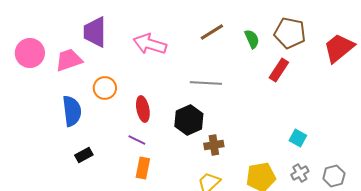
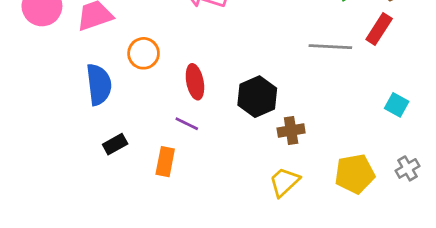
gray line: (206, 83) -> (330, 47), moved
cyan square: (298, 138) -> (397, 105), moved
orange rectangle: (143, 168) -> (165, 162), moved

